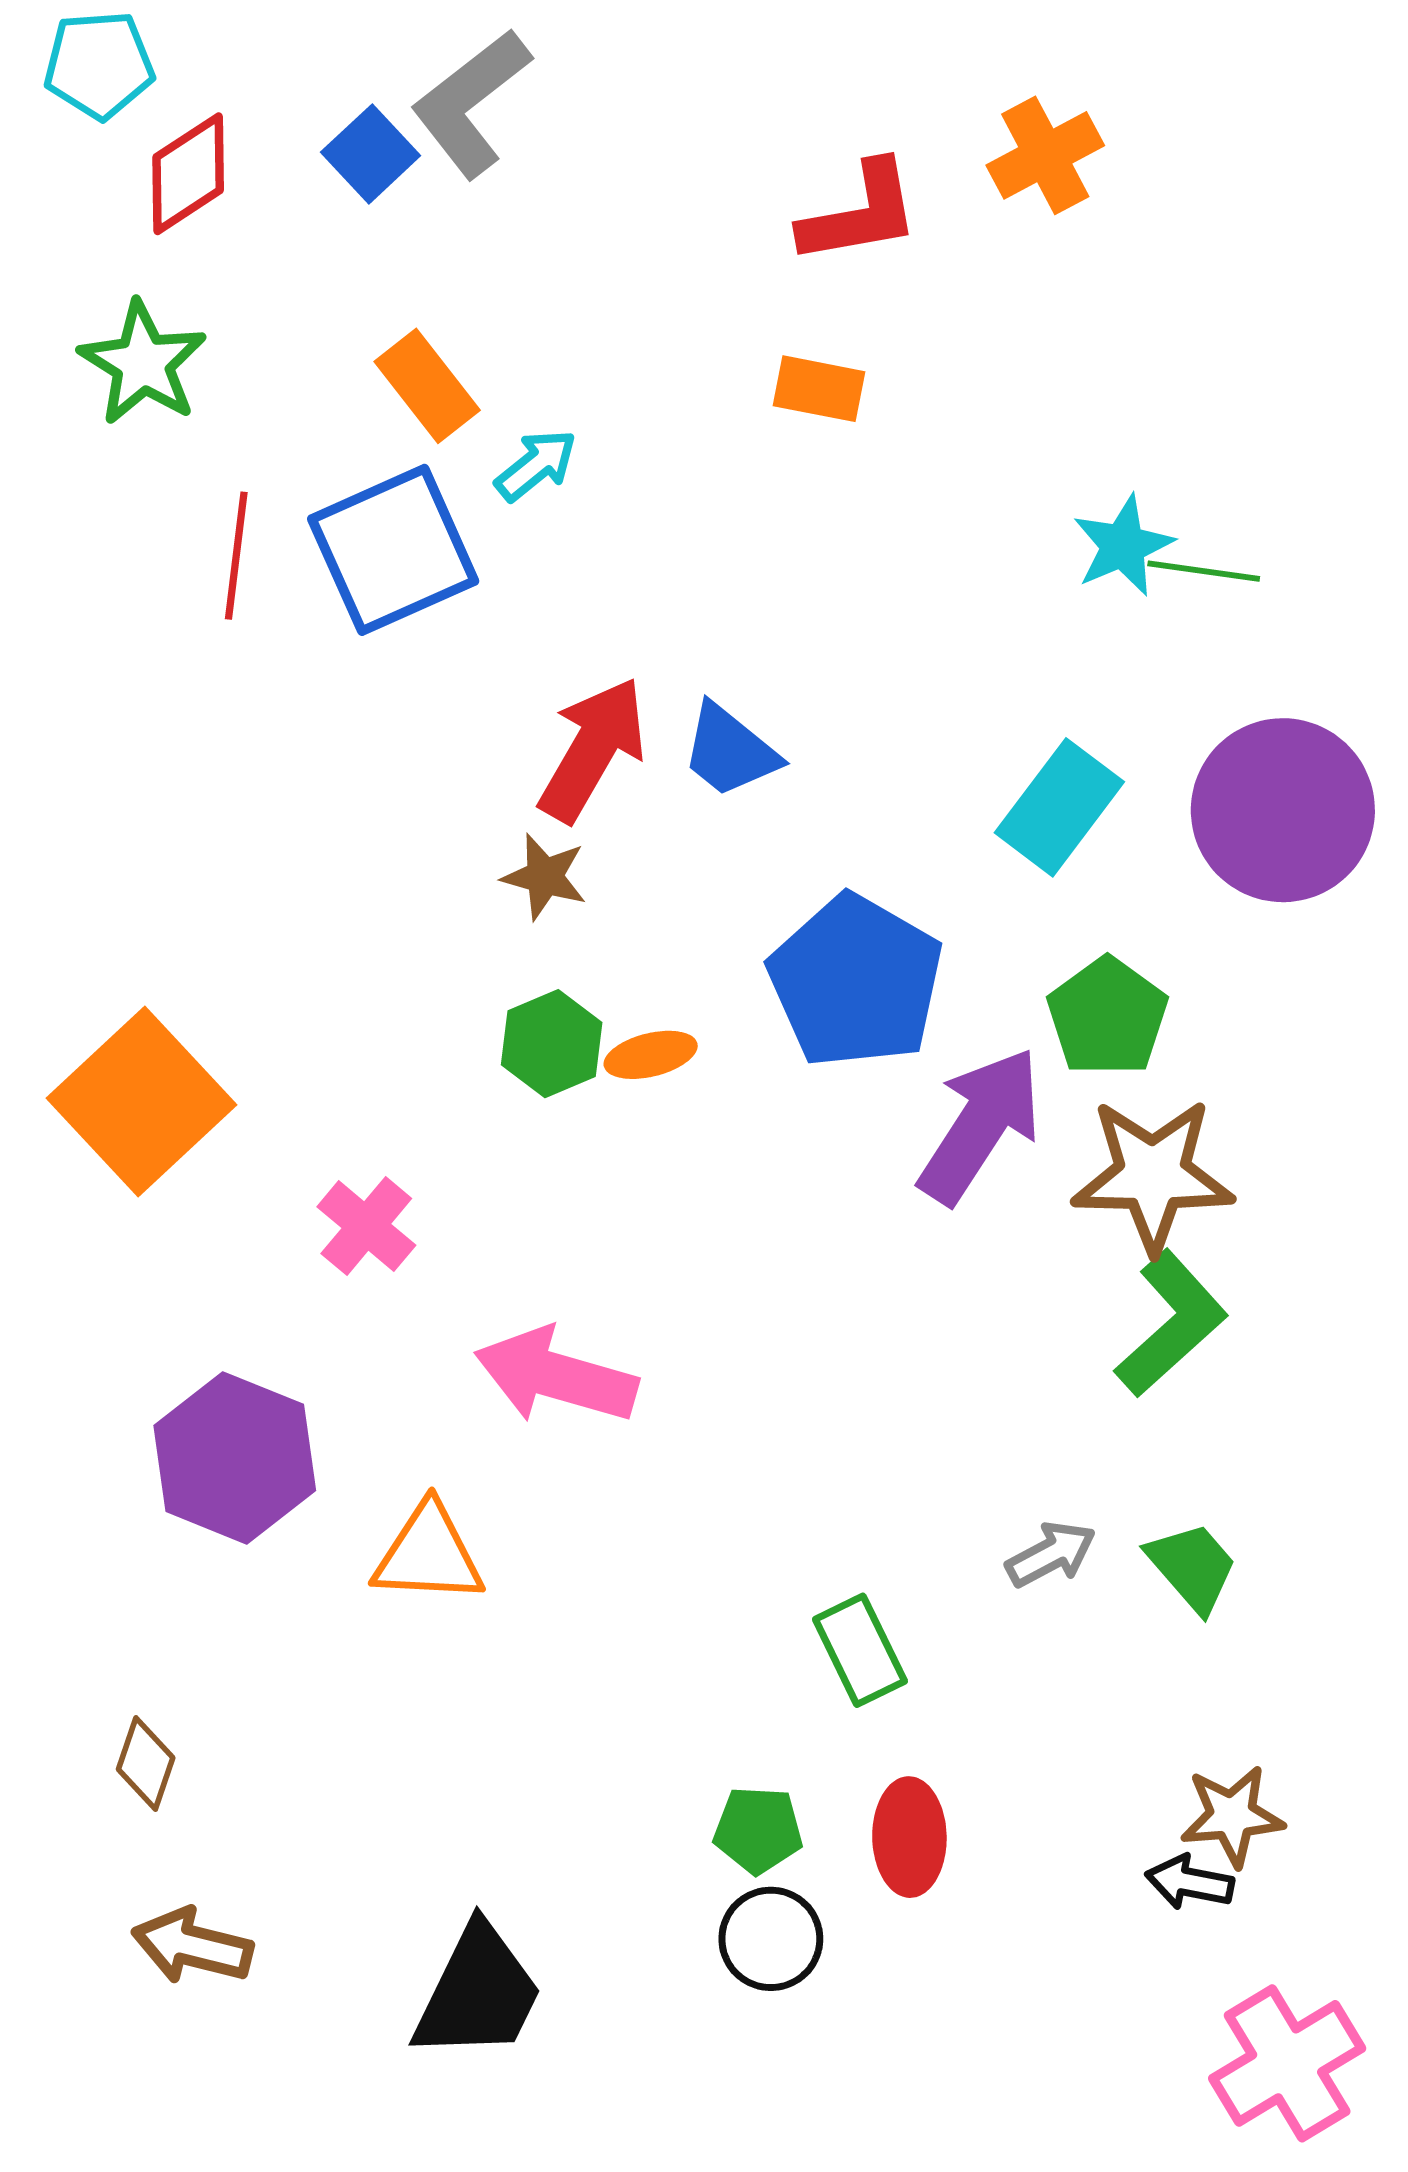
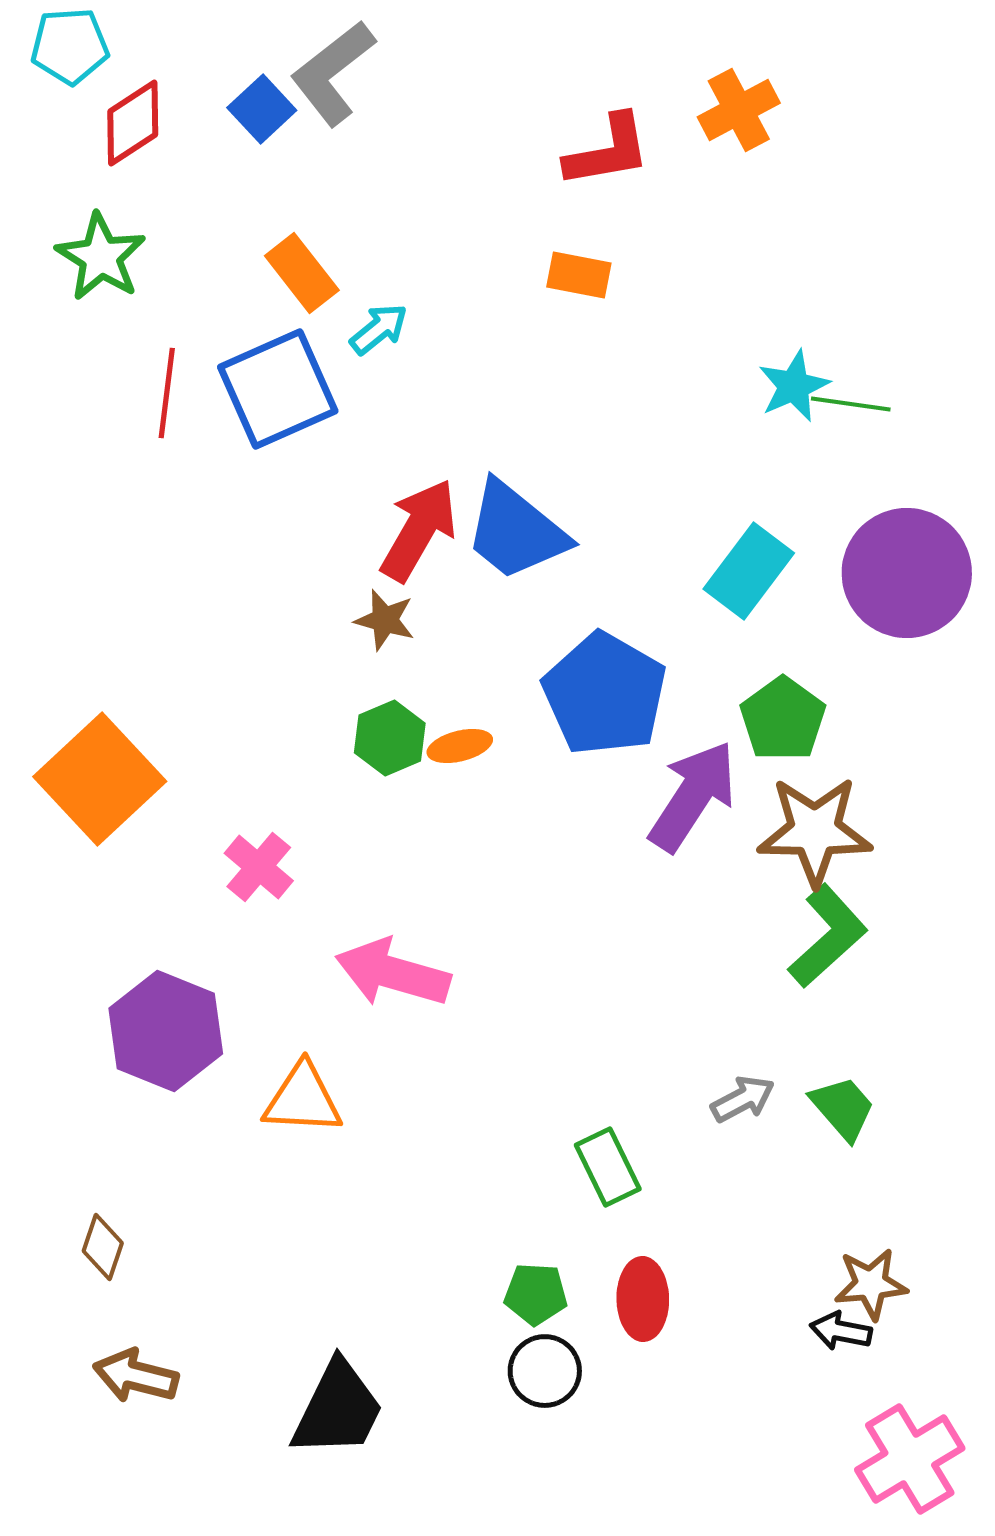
blue trapezoid: (730, 751) -> (516, 531), size x1.5

